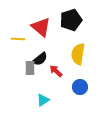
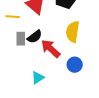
gray rectangle: (30, 68) -> (21, 39), moved
red arrow: (56, 71) -> (51, 49), size x1.5

